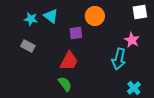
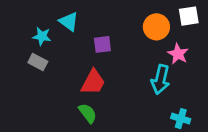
orange circle: (95, 16) -> (156, 27), moved
cyan star: (31, 19) -> (42, 36), moved
cyan cross: (134, 88) -> (181, 119), turned -32

